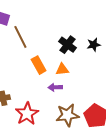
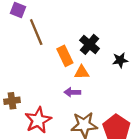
black star: (94, 45) -> (120, 60), moved
orange rectangle: (39, 65) -> (65, 56), moved

